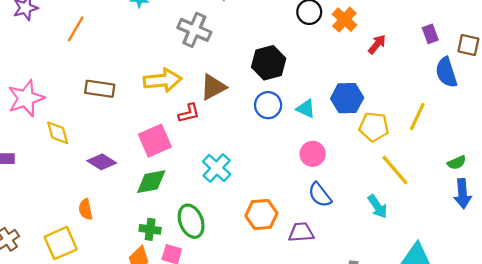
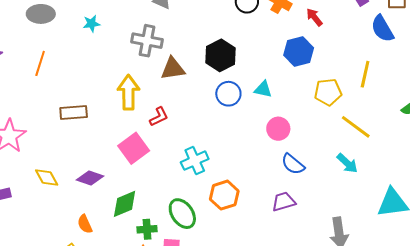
red arrow: (377, 44) -> (314, 17), turned -66
yellow arrow: (163, 80) -> (128, 92), turned -72
brown triangle: (213, 87) -> (173, 69), moved, turned 32
blue hexagon: (347, 98) -> (299, 51), moved
yellow diamond: (58, 133) -> (47, 178), moved
cyan cross: (217, 168) -> (195, 161), turned 36
green diamond: (151, 182) -> (125, 204), moved
orange hexagon: (261, 215) -> (224, 195), moved

